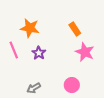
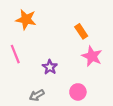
orange star: (30, 28) -> (26, 19), moved
purple star: (39, 53) -> (50, 67), moved

